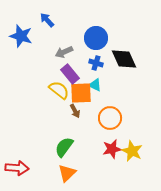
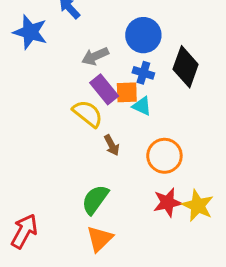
black diamond: (124, 59) -> (186, 67), turned 44
orange square: (81, 93) -> (127, 92), moved, size x0.7
red arrow: (17, 168) -> (24, 231), turned -65

